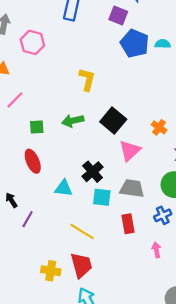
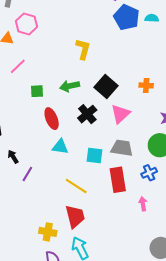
pink hexagon: (32, 42) -> (27, 24), moved
orange cross: (159, 127) -> (146, 85), moved, turned -32
red ellipse: (33, 161) -> (52, 119), moved
black cross: (93, 172) -> (87, 114), moved
red rectangle: (128, 224) -> (118, 180), size x1.4
yellow cross: (51, 271) -> (48, 232), moved

